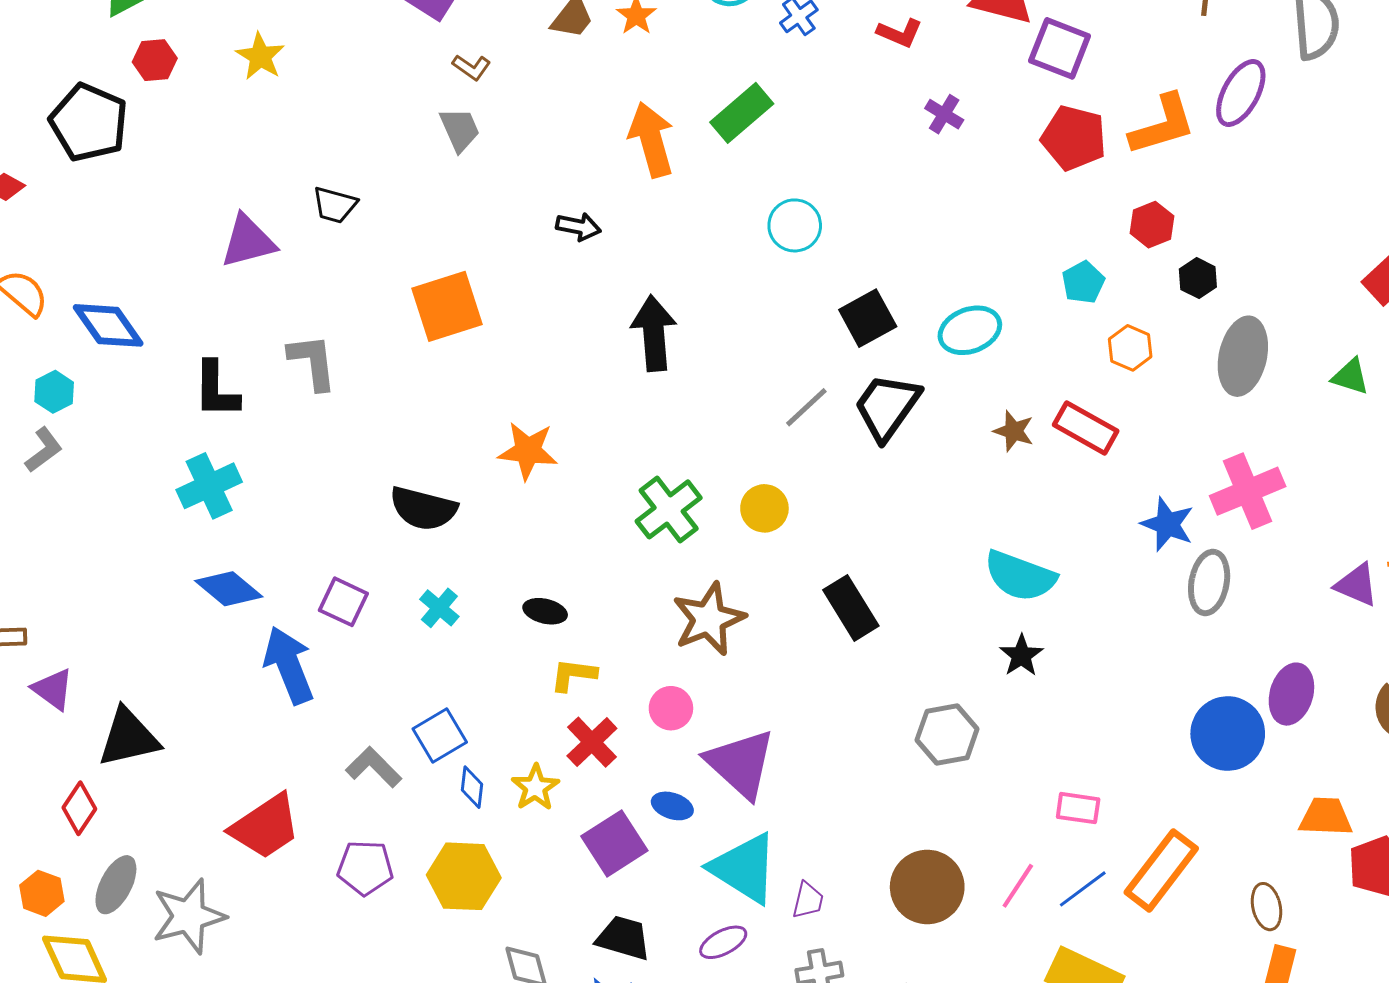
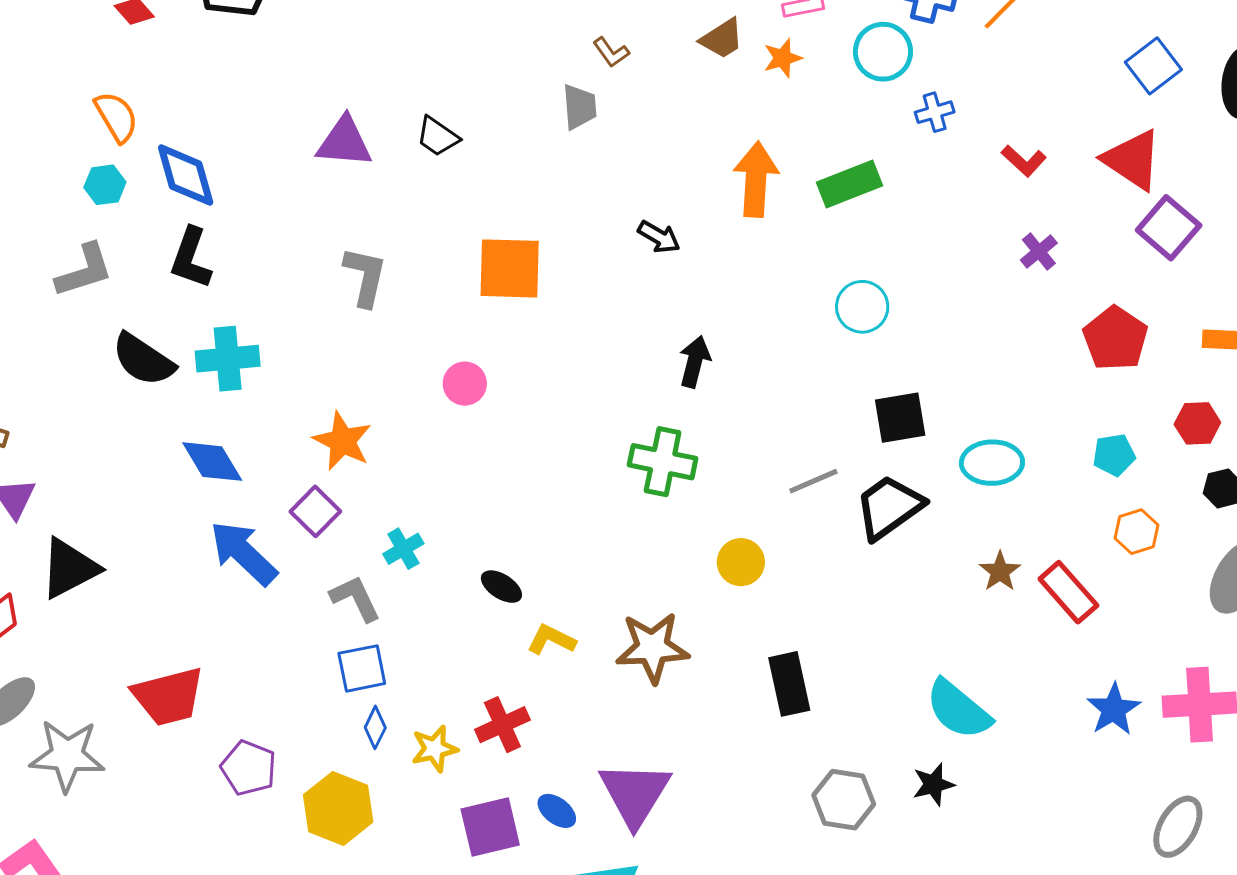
red pentagon: (1074, 138) -> (1115, 338), moved
black arrow: (654, 333) -> (695, 362), size x0.7
black L-shape: (216, 390) -> (191, 258), moved
cyan hexagon: (54, 392) -> (105, 185), moved
gray L-shape: (44, 450) -> (84, 271), size x1.4
orange star: (528, 451) -> (342, 441), moved
black semicircle: (423, 508) -> (143, 360), moved
green cross: (669, 509) -> (663, 462), moved, turned 30
gray ellipse: (1209, 582) -> (1178, 827), moved
blue arrow: (289, 665) -> (243, 553), turned -44
yellow L-shape: (573, 675) -> (551, 640), moved
pink circle: (671, 708) -> (465, 384), moved
gray hexagon: (947, 734) -> (844, 800), moved
black triangle: (129, 738) -> (69, 568), turned -34
gray L-shape: (374, 767) -> (355, 598), moved

